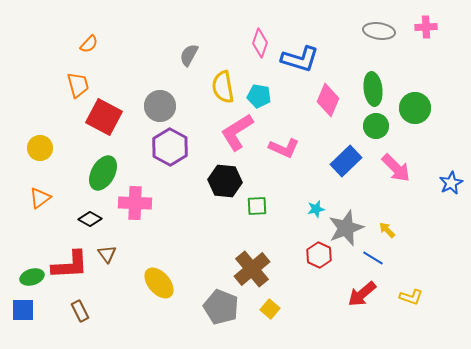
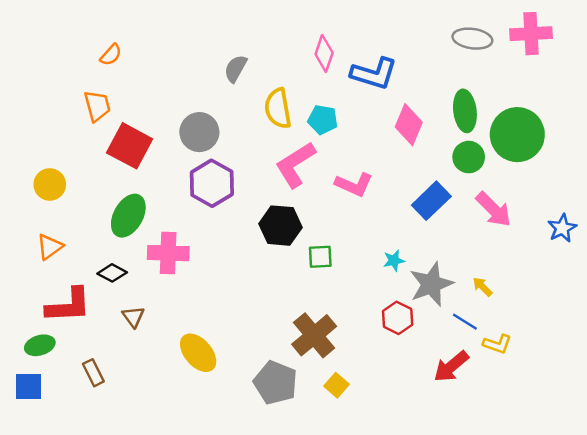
pink cross: (426, 27) -> (531, 34), size x1.5
green circle: (415, 108) -> (517, 135), size x1.4
red L-shape: (70, 265) -> (68, 305), moved
yellow L-shape: (411, 297) -> (497, 344), moved
brown rectangle: (80, 311) -> (93, 373), moved

